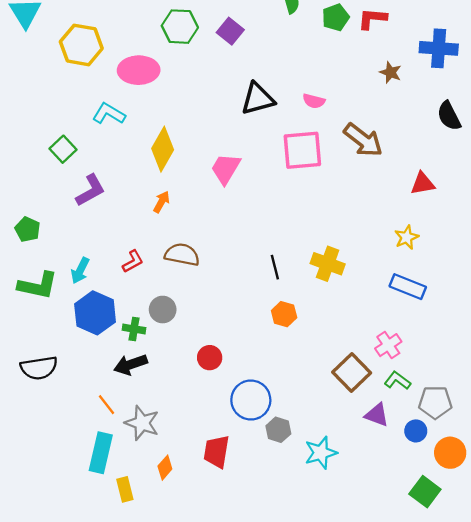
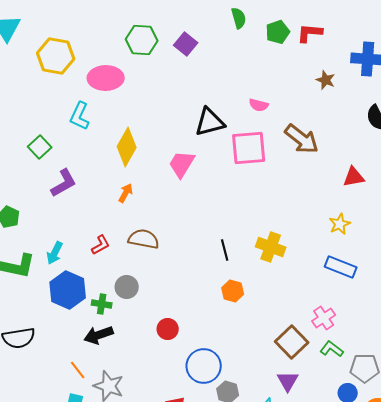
black triangle: (258, 99) -> (210, 122), moved
cyan L-shape: (109, 114) -> (80, 116), turned -96
purple triangle: (377, 415) -> (288, 381), moved, turned 40

